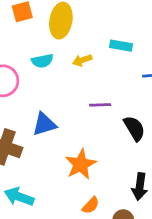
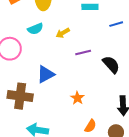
yellow arrow: (82, 60) -> (63, 33), moved
orange star: (81, 164) -> (77, 98), size x0.6

